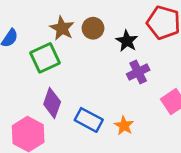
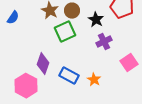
green square: (45, 58) -> (65, 32), moved

